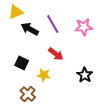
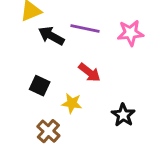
purple line: (53, 24) -> (85, 28), turned -48
black star: (85, 75) -> (123, 115), moved

